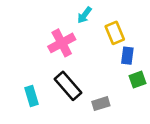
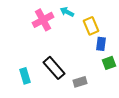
cyan arrow: (84, 15) -> (67, 12), turned 80
pink cross: (62, 43) -> (43, 20), moved

